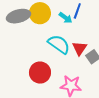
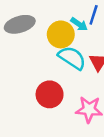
yellow circle: (40, 13) -> (61, 34), moved

